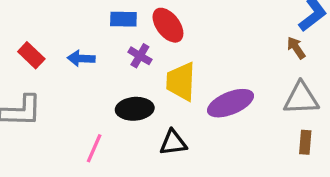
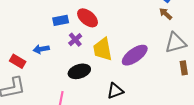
red rectangle: (31, 55) -> (18, 61), moved
purple cross: (140, 56) -> (75, 40), turned 32
black triangle: (173, 143) -> (115, 91), moved

